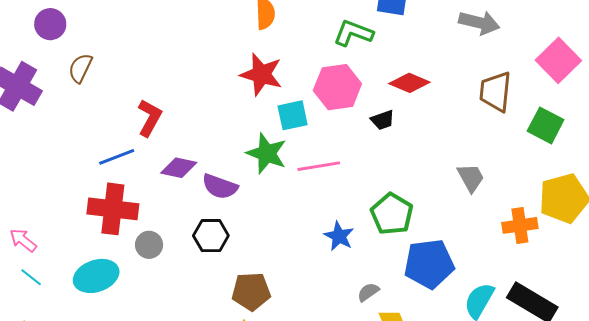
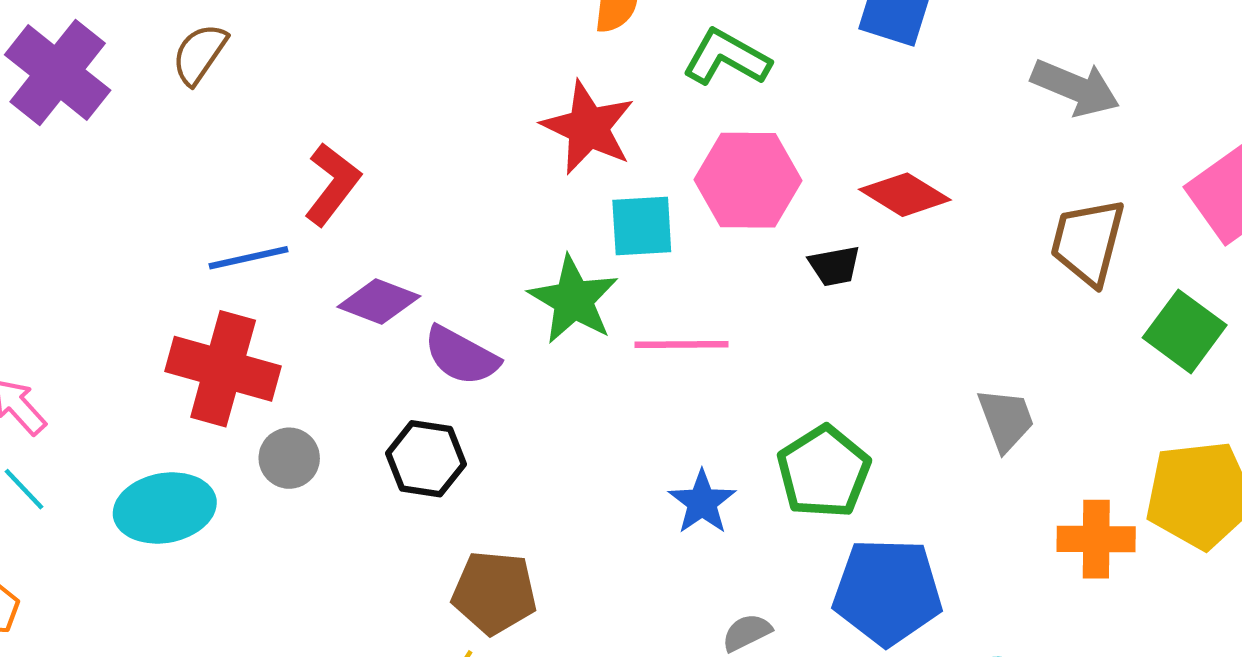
green L-shape: (353, 33) -> (727, 58), moved

